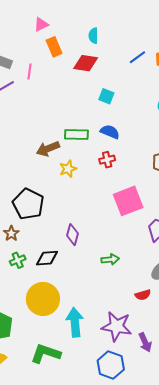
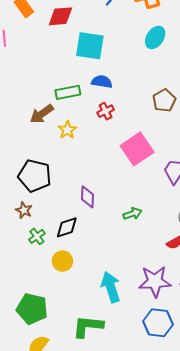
cyan square: (106, 96) -> (90, 46), size x1.8
yellow circle: (43, 299) -> (62, 261), moved, size x0.6

